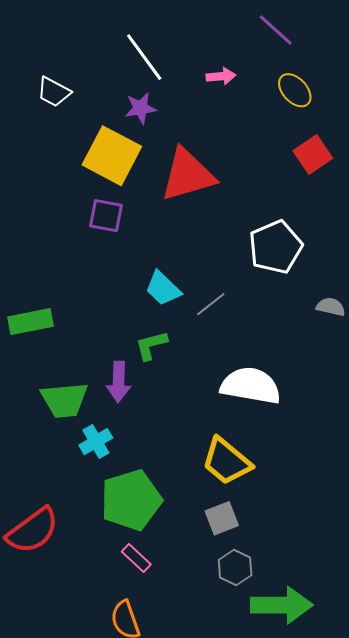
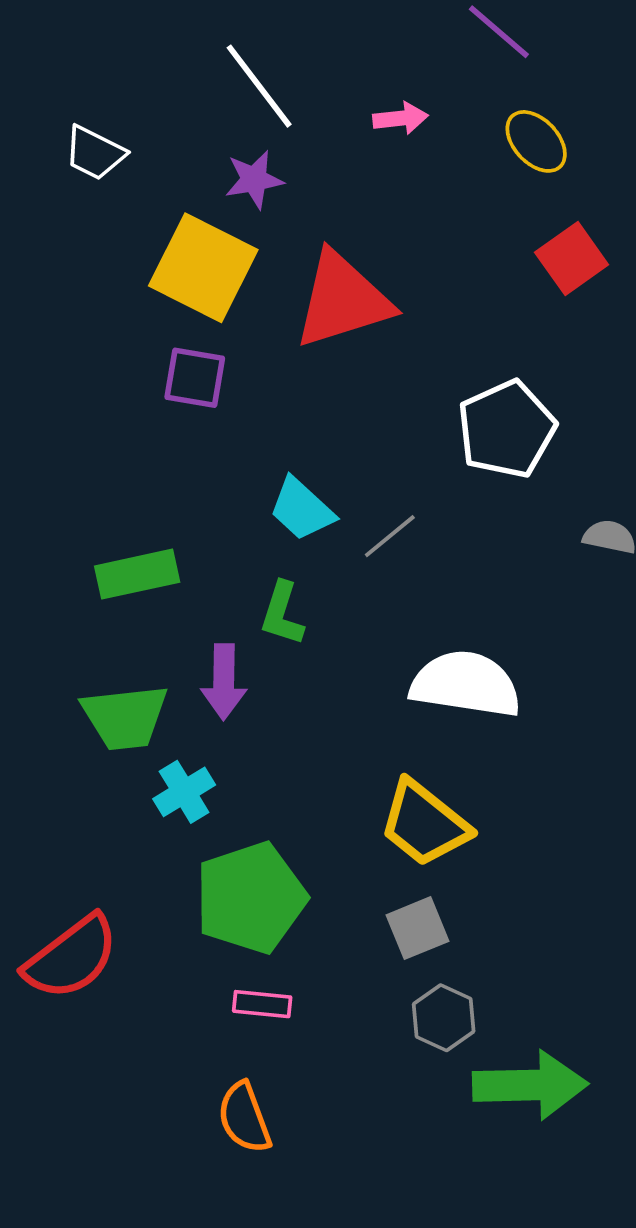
green rectangle: (31, 322) -> (137, 574), moved
green L-shape: (151, 345) -> (282, 614), turned -57
pink rectangle: (136, 558) -> (262, 1004), turned -36

